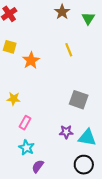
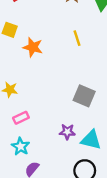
orange star: (31, 60) -> (33, 47), turned -30
pink rectangle: (25, 123) -> (21, 118), turned 32

